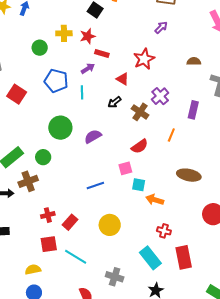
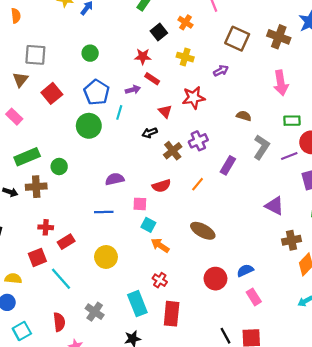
yellow cross: (64, 33) -> (185, 57), moved
green circle: (60, 128) -> (89, 126), moved
purple semicircle: (93, 136) -> (115, 179), moved
red square: (49, 244) -> (37, 257), turned -30

